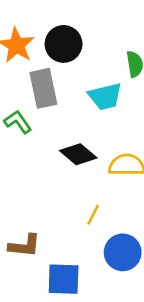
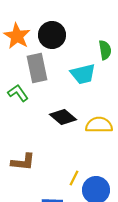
yellow line: (93, 215) -> (74, 178), moved
brown L-shape: (25, 246) -> (23, 162), moved

